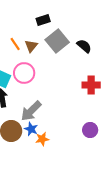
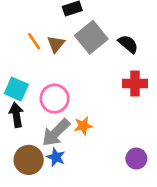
pink circle: (24, 73) -> (55, 99), moved
red cross: (91, 85) -> (135, 84), moved
orange star: (42, 139) -> (83, 126), moved

